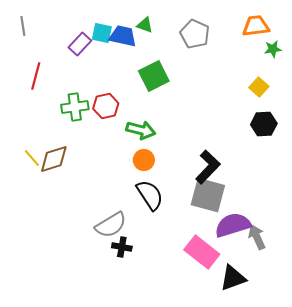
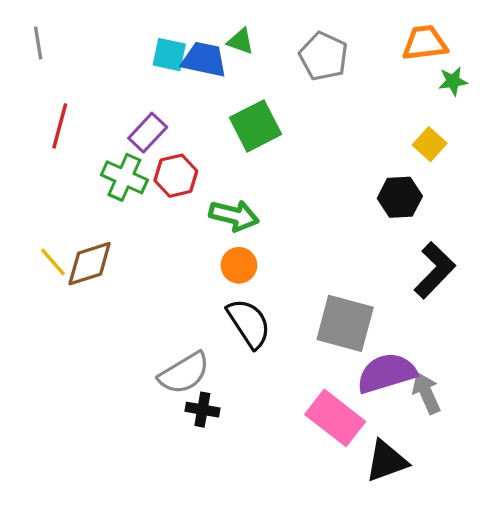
purple rectangle: (80, 44) -> (148, 133), moved
green cross: (75, 107) -> (124, 177), turned 32
black hexagon: (264, 124) -> (400, 197), moved
black L-shape: (208, 167) -> (435, 270), moved

